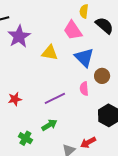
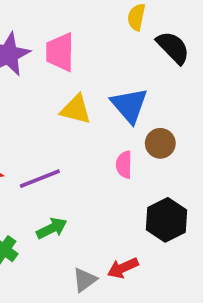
pink trapezoid: (73, 30) -> (60, 52), moved, turned 30
yellow triangle: (50, 53) -> (76, 109), moved
purple line: (55, 98) -> (40, 179), moved

